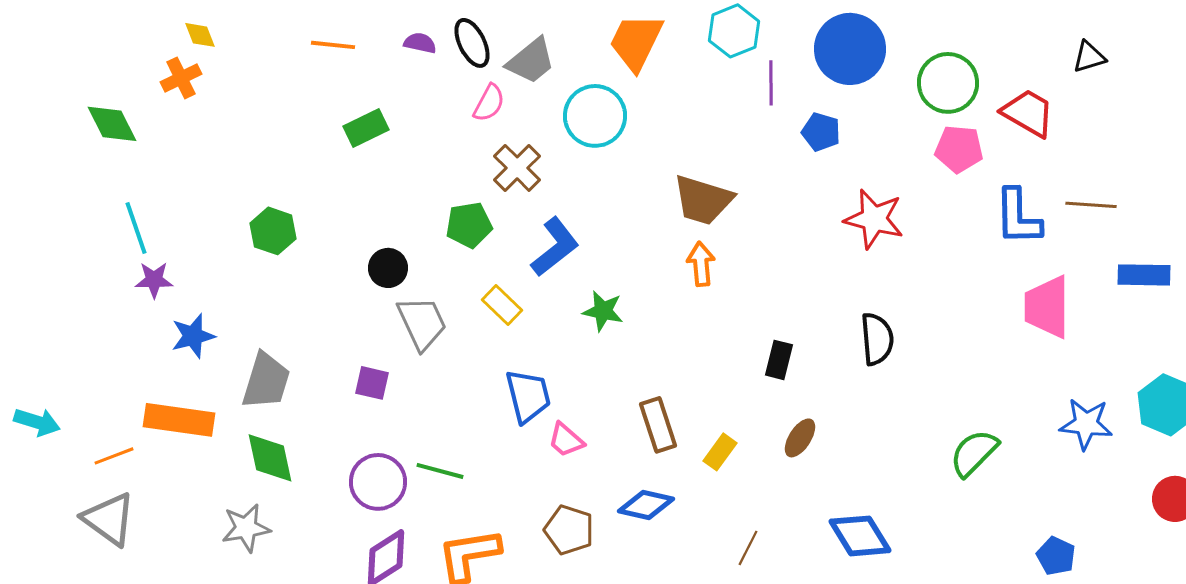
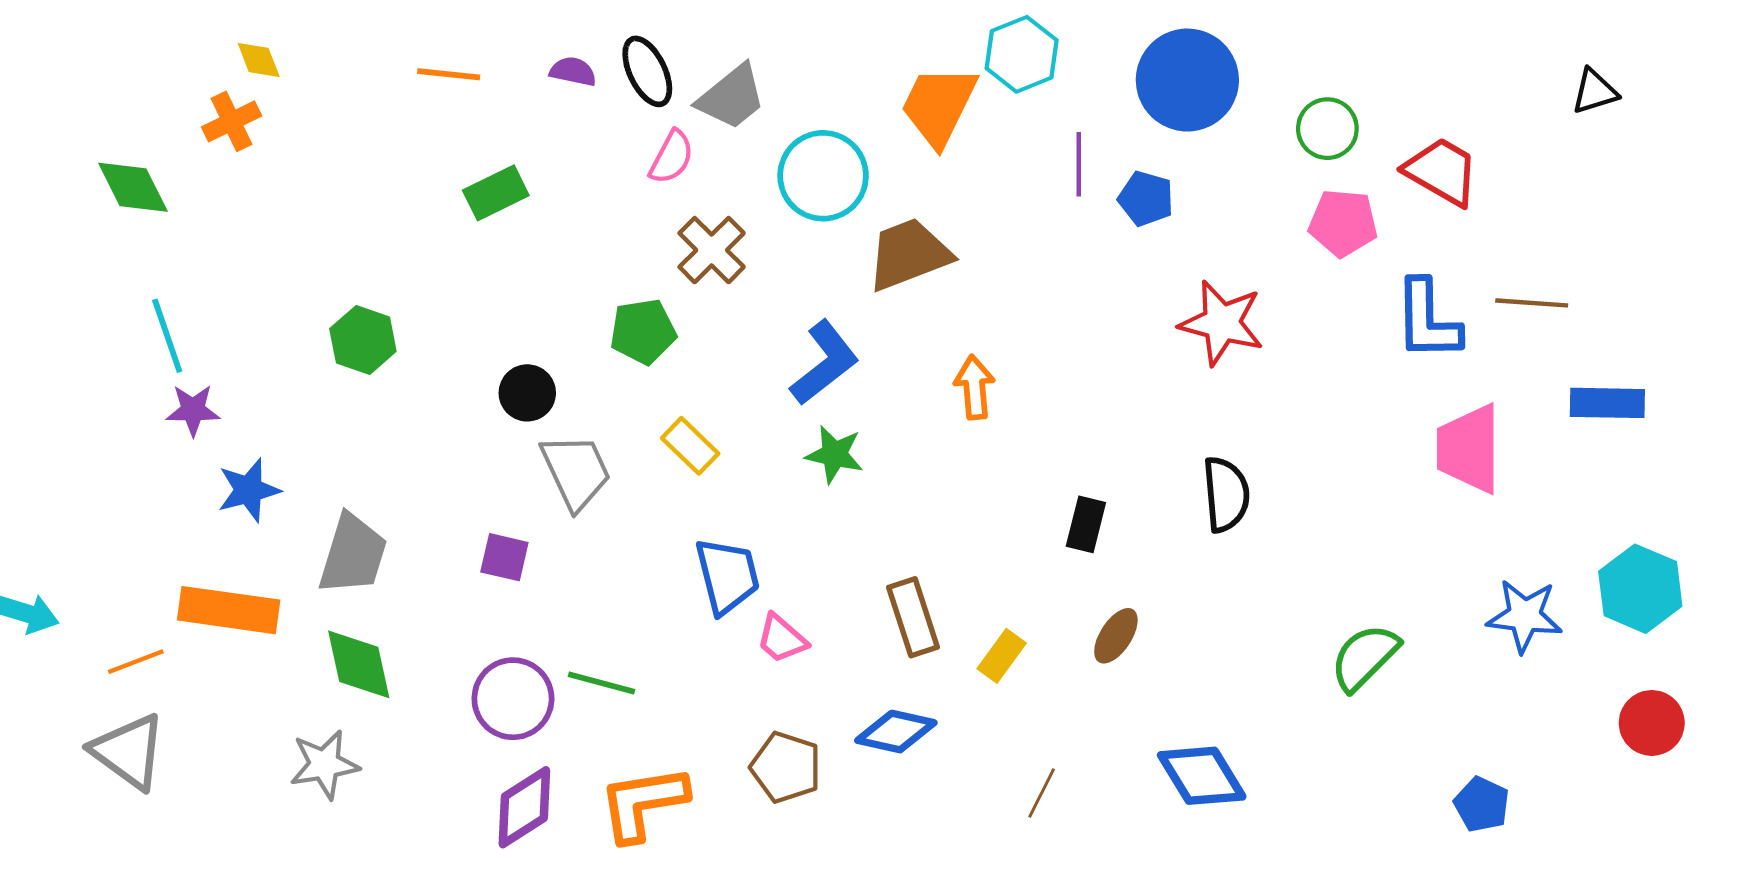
orange trapezoid: (636, 42) -> (939, 106), moved
black triangle: (1089, 57) -> (1595, 91), moved
purple line: (771, 83) -> (1079, 164), moved
green circle: (948, 83) -> (1327, 129), size x0.7
brown trapezoid: (703, 200) -> (909, 254), moved, turned 142
blue L-shape: (555, 247) -> (824, 363), moved

